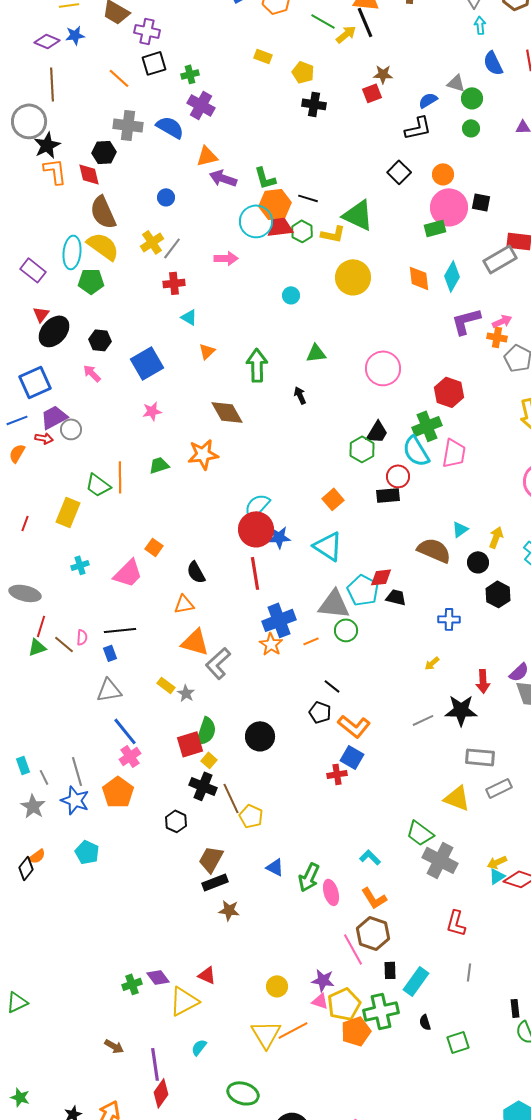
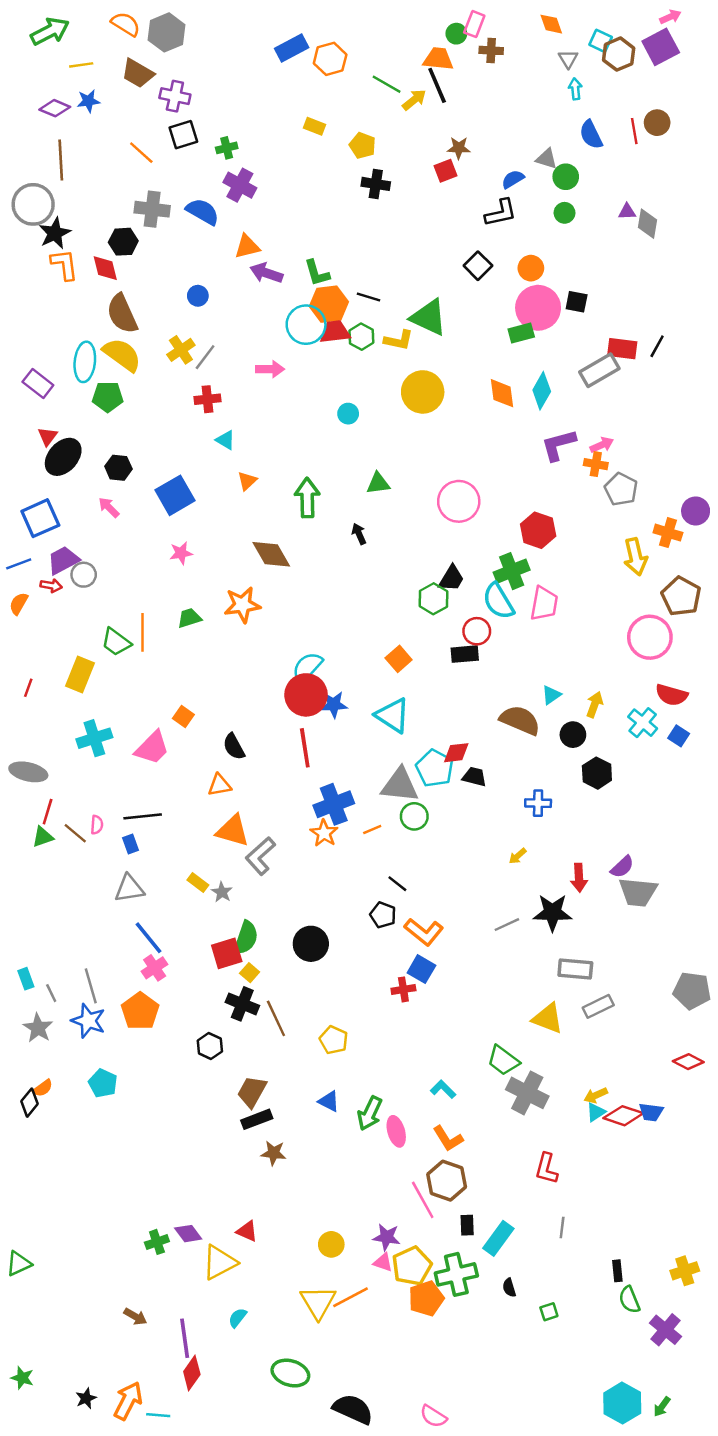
cyan cross: (80, 565) -> (94, 738), size x1.6
yellow pentagon: (251, 816) -> (334, 1040), moved
green square: (458, 1042) -> (549, 1312), size x0.7

